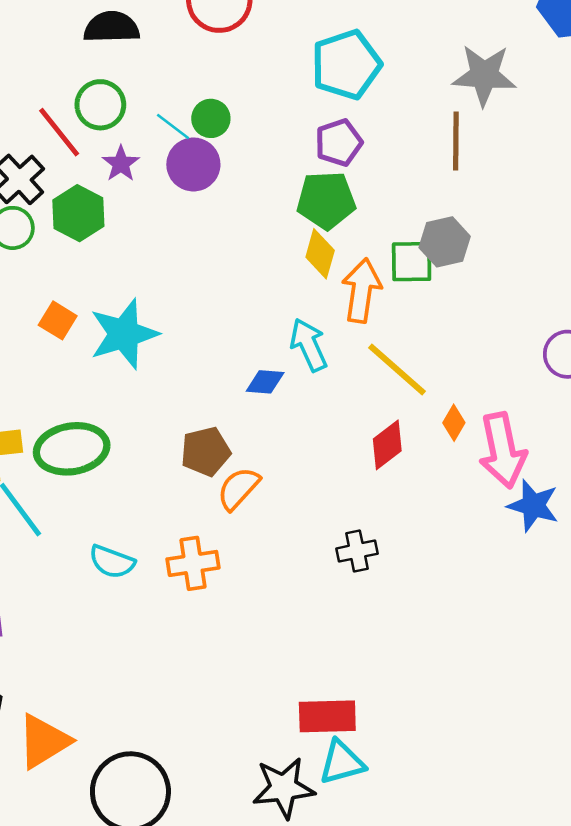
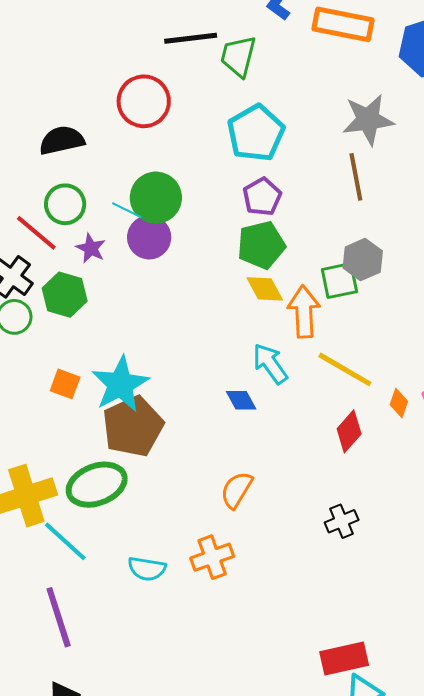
green circle: (211, 118) -> (156, 198), size x1.6
yellow diamond: (320, 254) -> (265, 289), turned -33
blue diamond: (265, 382) -> (241, 400), turned 68
brown pentagon: (206, 452) -> (133, 426), moved, size x1.5

